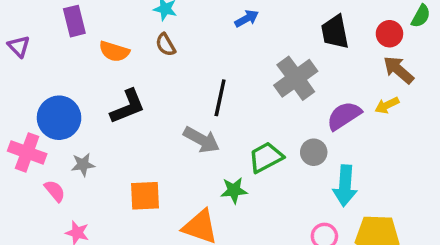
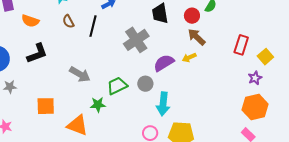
brown semicircle: (166, 45) -> (68, 21), moved
black line: (220, 98) -> (93, 26), moved

